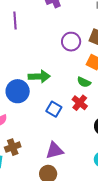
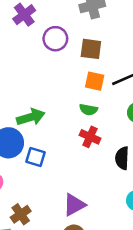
purple circle: (71, 42) -> (55, 39), moved
blue square: (54, 109) -> (35, 157), moved

